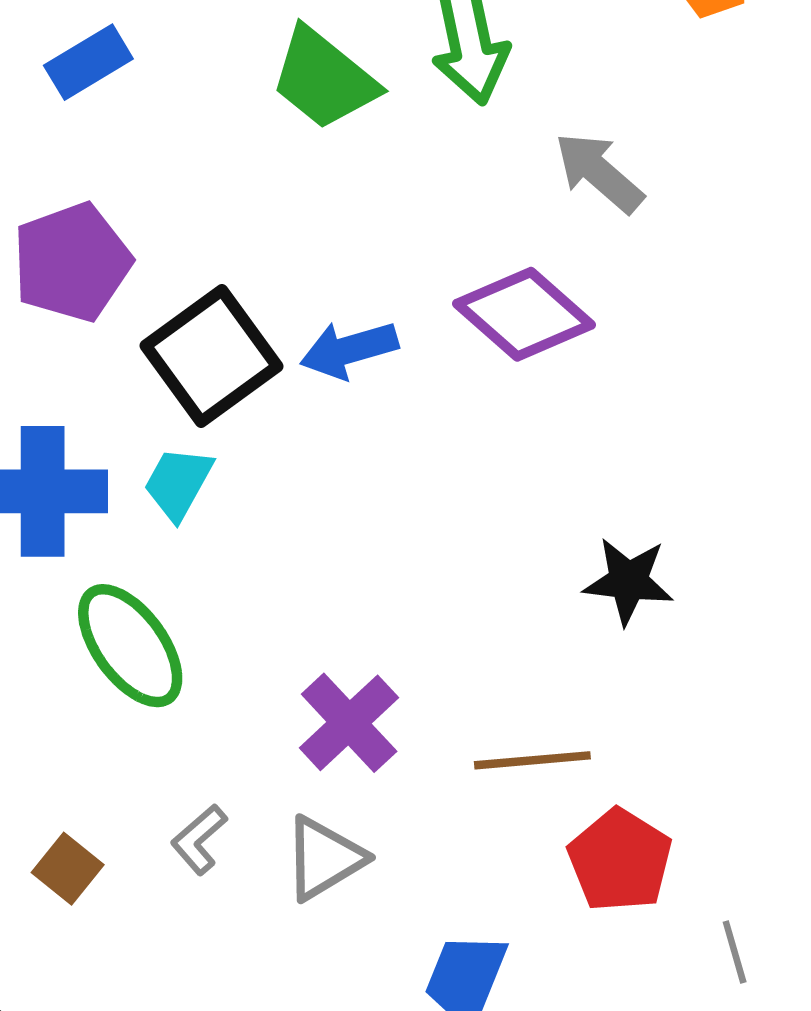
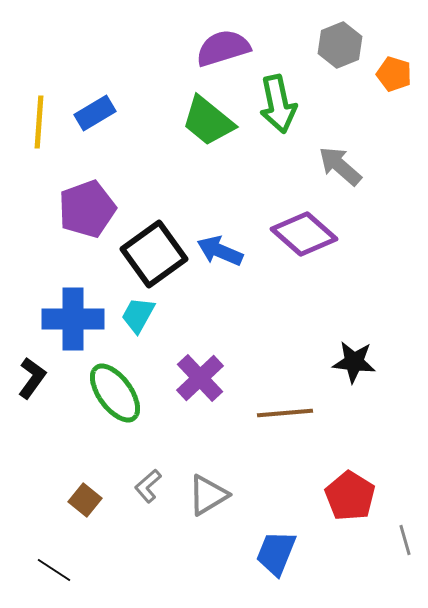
blue arrow: (349, 350) -> (220, 251), turned 39
purple cross: (349, 723) -> (200, 378), moved
brown line: (532, 760) -> (285, 413), moved

